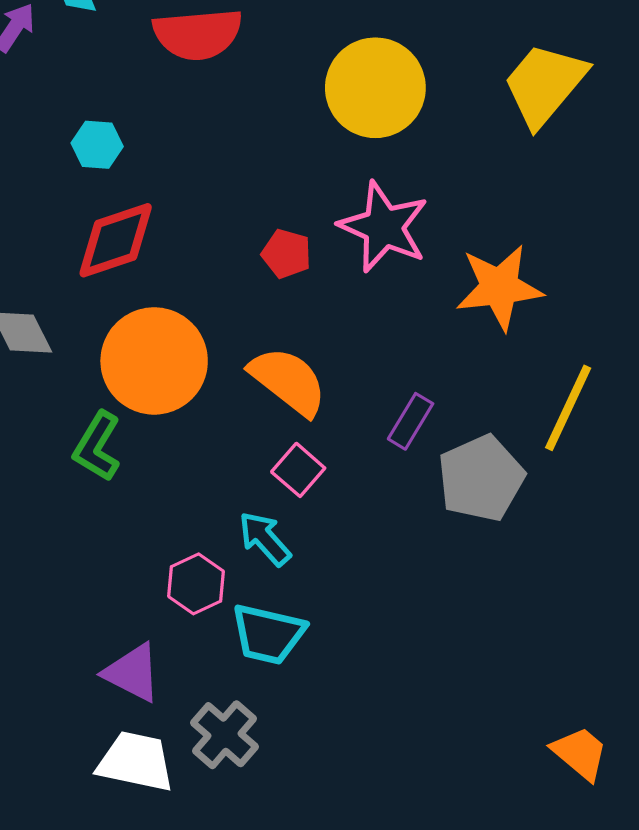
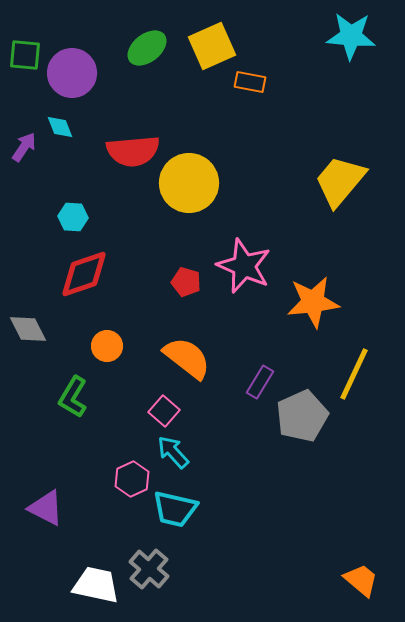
yellow circle: (375, 88) -> (189, 183), moved
orange circle: (154, 361) -> (107, 346), size x0.5
pink square: (298, 470) -> (164, 411), moved
purple triangle: (132, 673) -> (46, 508), moved

